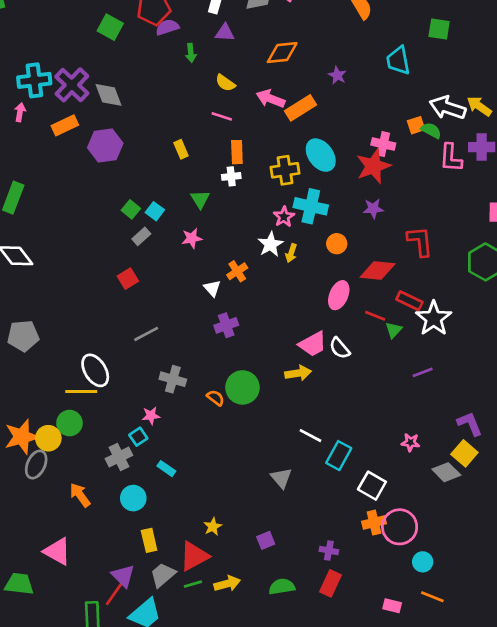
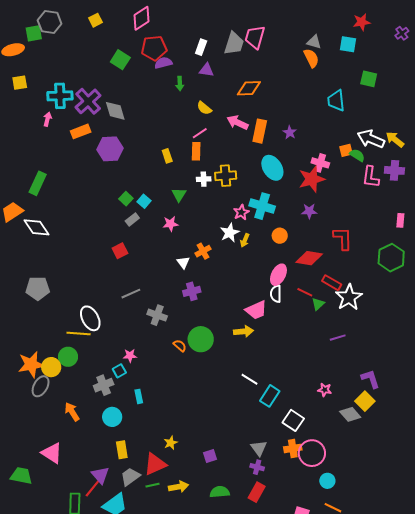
purple star: (337, 75) -> (290, 132), moved
orange rectangle: (301, 108) -> (260, 131), turned -50
pink line: (222, 116) -> (200, 133), turned -56
orange rectangle: (237, 152) -> (196, 151), moved
yellow cross: (285, 170) -> (226, 176), moved
white semicircle: (340, 348) -> (276, 294), moved, turned 36
gray cross: (173, 379) -> (157, 315), moved
cyan rectangle: (166, 469) -> (139, 396), turned 40
gray triangle: (281, 478) -> (259, 448), moved

